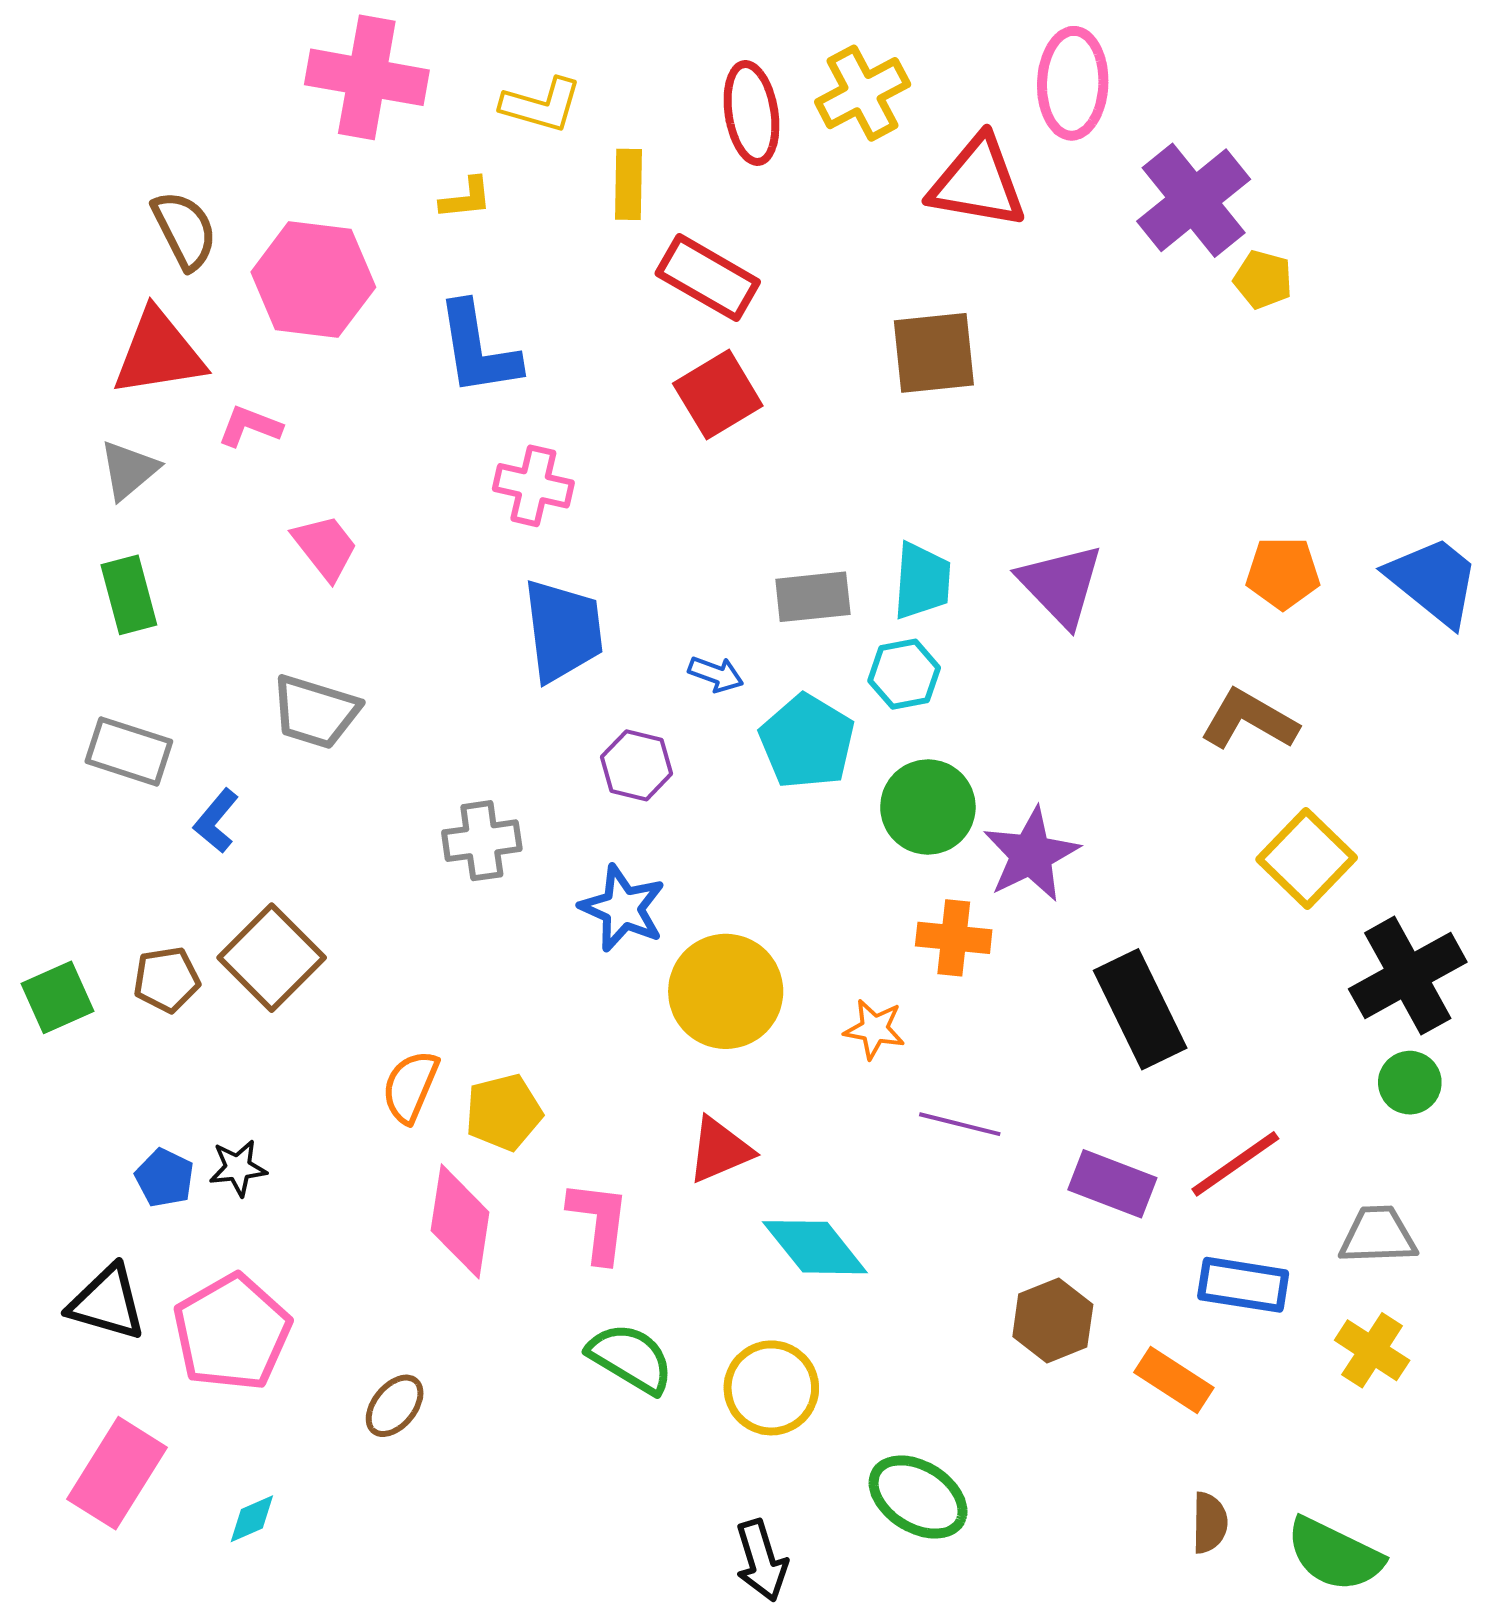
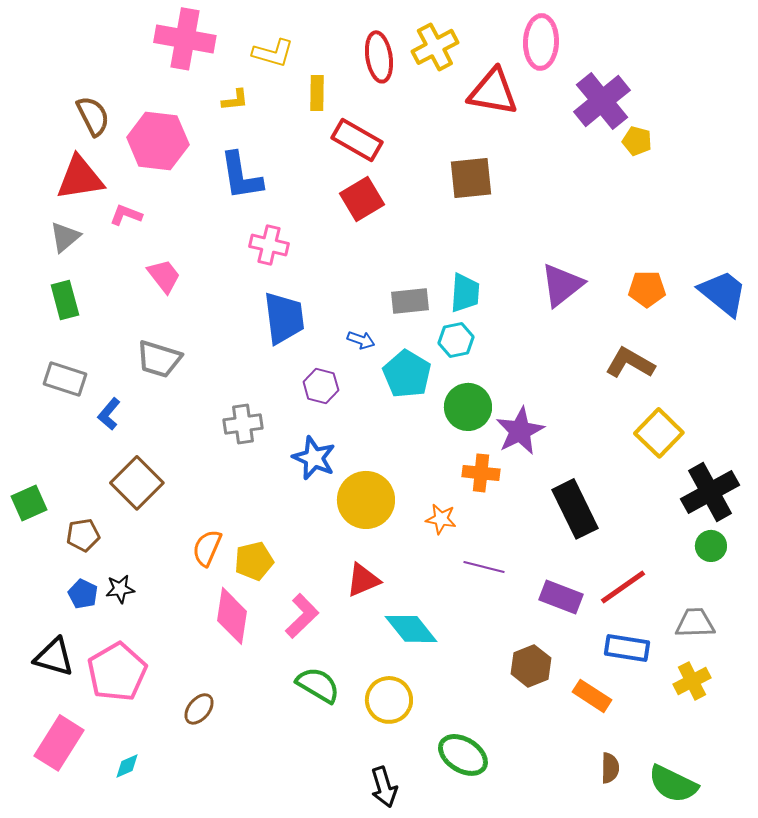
purple triangle: (1061, 585) -> (562, 285), moved, turned 36
brown pentagon: (167, 979) -> (83, 535), moved
pink L-shape: (599, 1221) -> (302, 616), turned 39
yellow cross: (1372, 1350) -> (692, 681), turned 30

